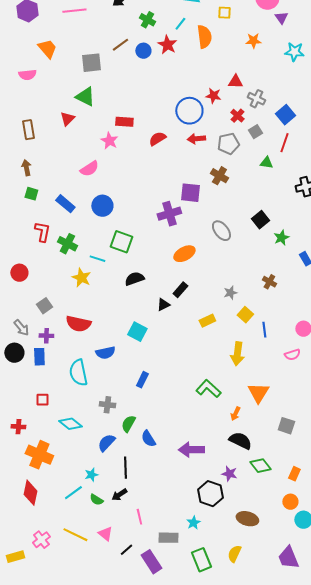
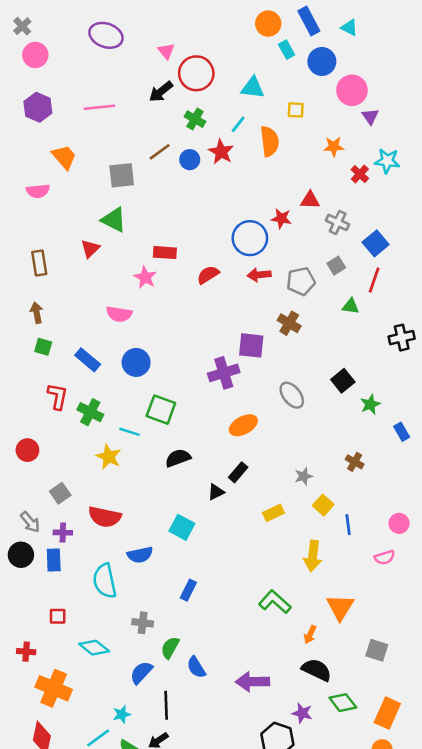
red cross: (237, 116) -> (360, 174), moved
pink semicircle: (89, 169) -> (119, 314), turned 42
orange rectangle: (294, 474) -> (387, 713), size x1.6

